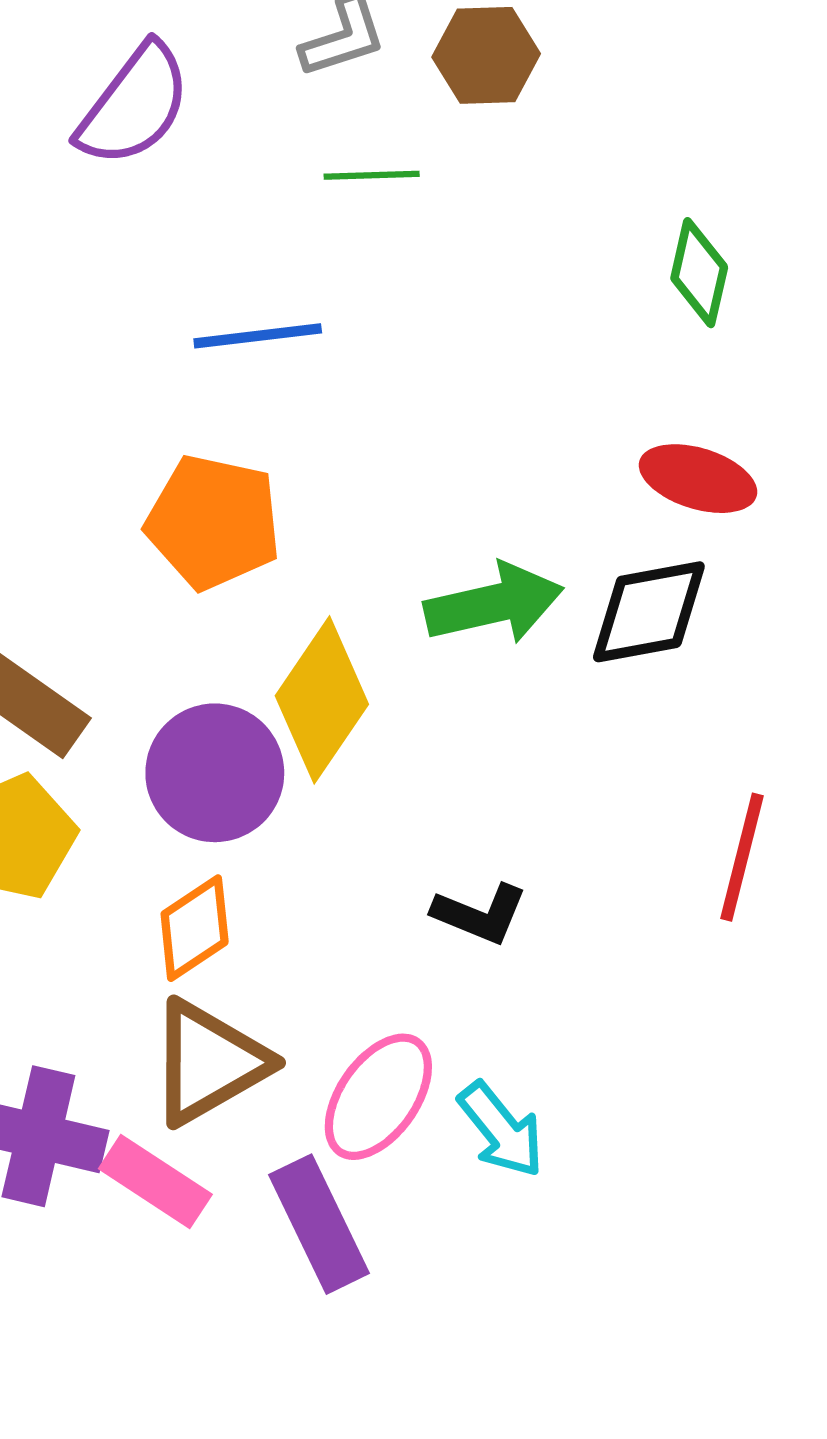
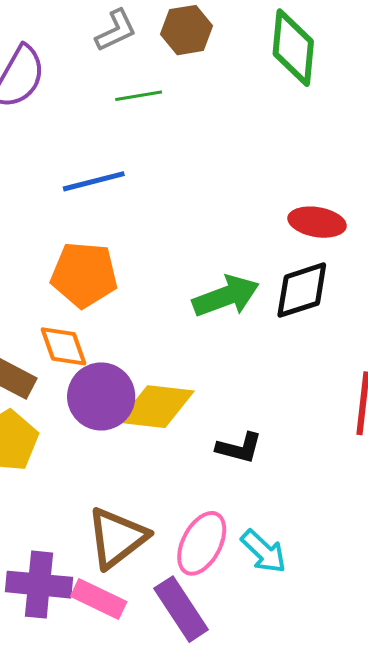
green diamond: (699, 273) -> (293, 48), moved, size x1.5
yellow diamond: (322, 700) -> (156, 407), moved, turned 70
orange diamond: (195, 928) -> (63, 346), moved, turned -68

